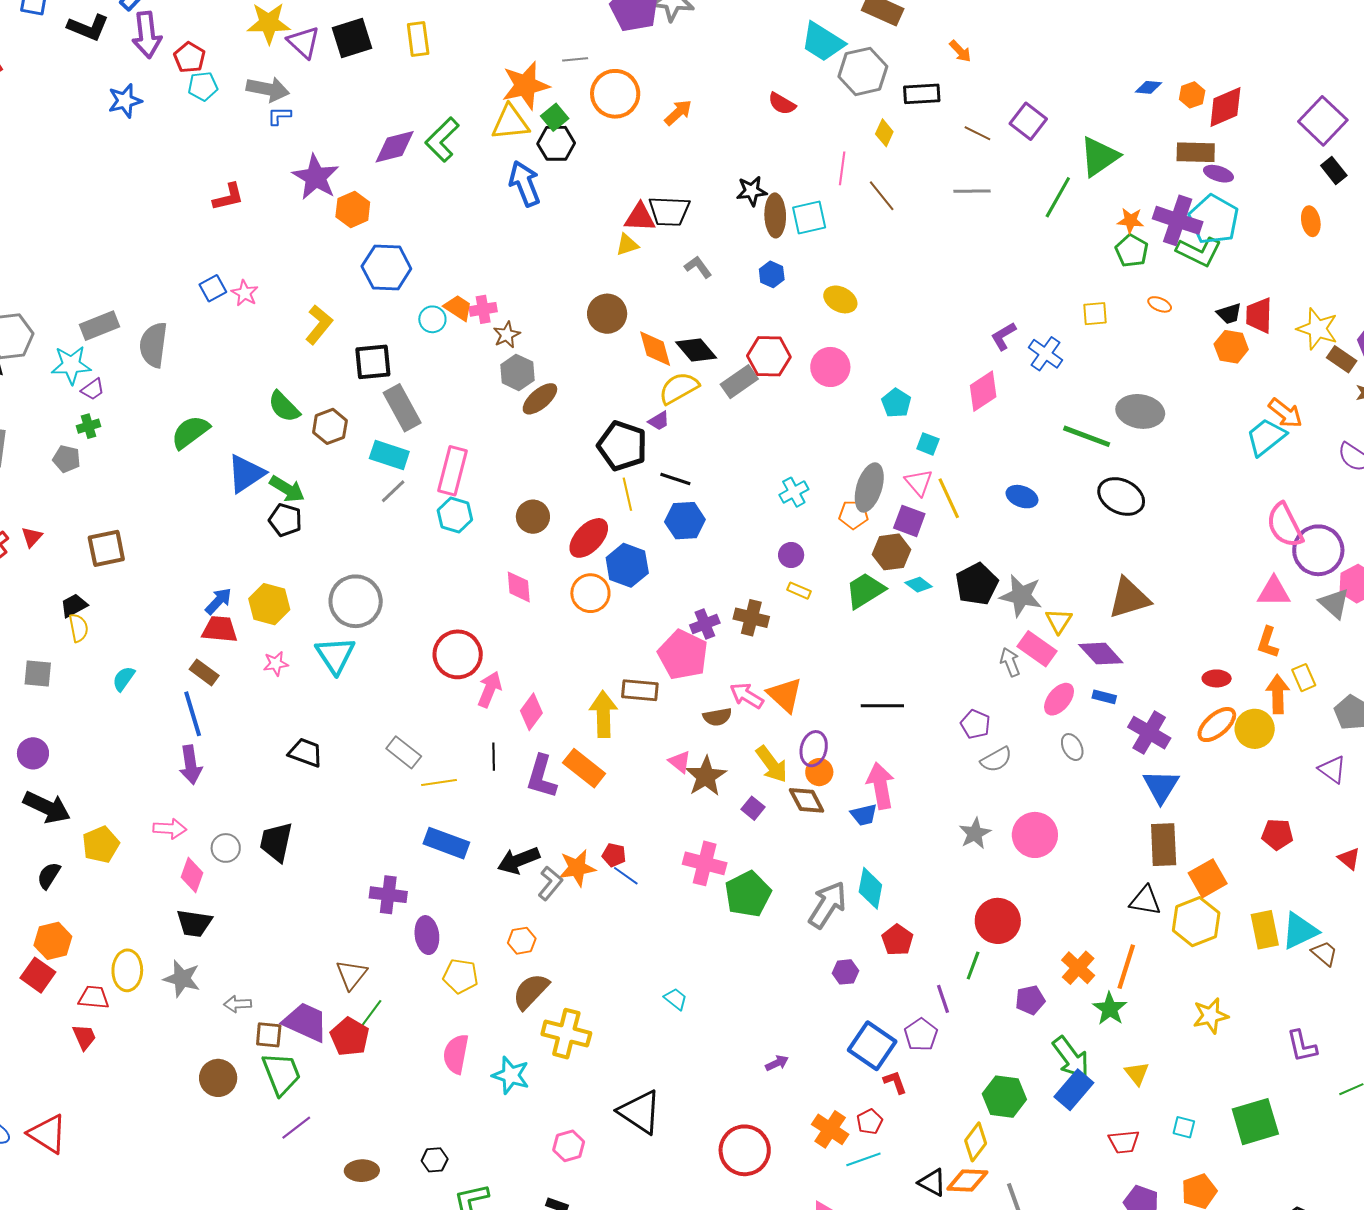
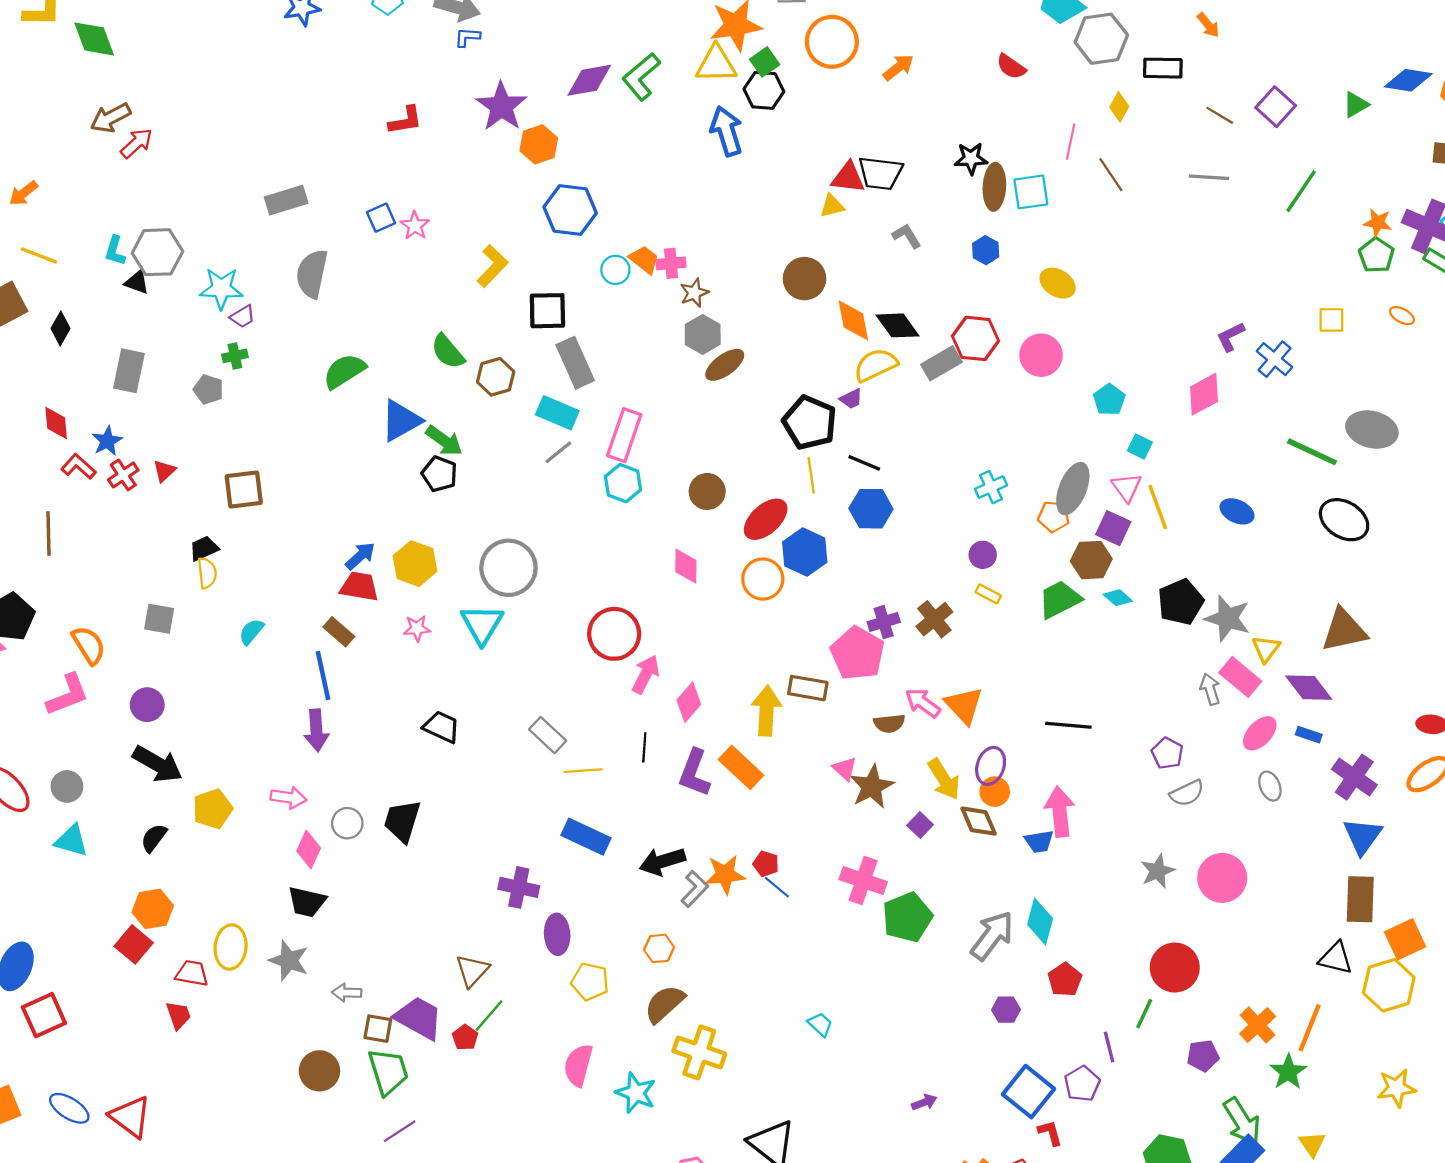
blue diamond: (1148, 87) -> (1408, 80), size x1.6
green triangle: (1099, 157) -> (1356, 105), moved, size x0.6
gray rectangle: (99, 326) -> (286, 200), moved
brown cross: (751, 618) -> (934, 619), turned 32
red pentagon: (350, 1037) -> (465, 1037), size x0.6

